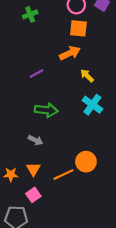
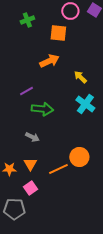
orange square: (78, 28) -> (58, 33), moved
orange arrow: (70, 53) -> (49, 61), moved
purple line: (37, 74) -> (26, 91), moved

